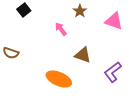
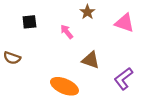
black square: (24, 10) -> (29, 22), moved, turned 32

